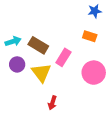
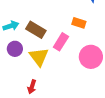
orange rectangle: (90, 36) -> (79, 23), moved
red arrow: (52, 103) -> (32, 87), moved

